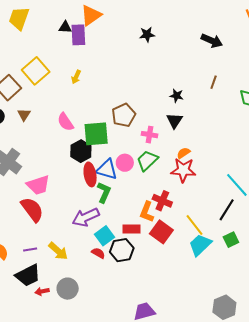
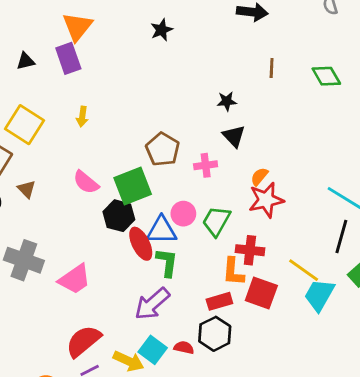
black triangle: (65, 27) -> (26, 61), moved
green trapezoid: (147, 161) -> (216, 221), moved
red semicircle: (32, 209) -> (83, 341), moved, turned -76
cyan square: (104, 236) -> (153, 350), moved

